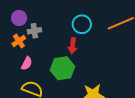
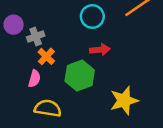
orange cross: (19, 41) -> (46, 56), moved
red arrow: (73, 46) -> (100, 50), moved, turned -91

